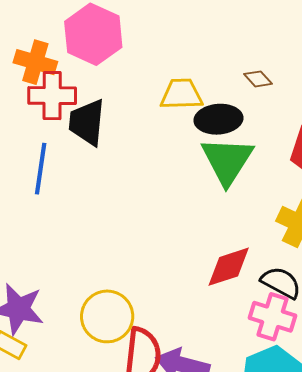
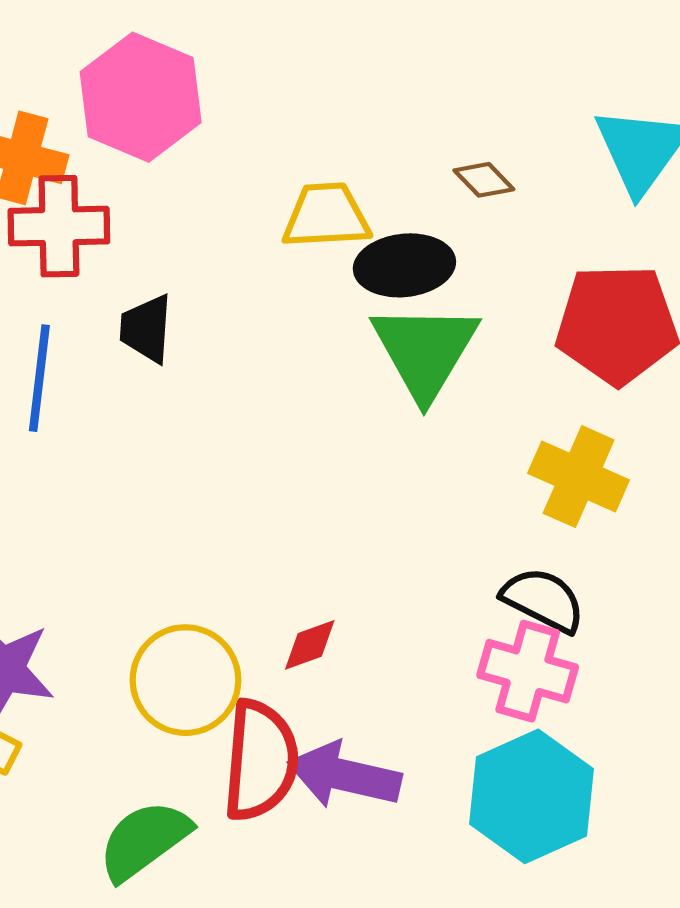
black trapezoid: (87, 122) -> (146, 329), moved, size x0.7
red diamond: (229, 267) -> (310, 645), moved, size x0.6

